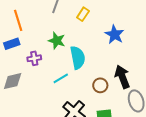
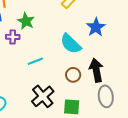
green star: (57, 41) -> (26, 21), moved
cyan semicircle: (78, 58) -> (71, 44), moved, turned 135

